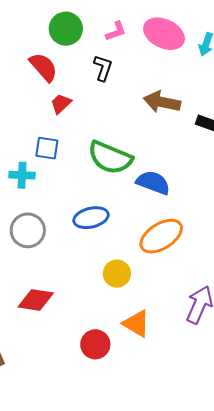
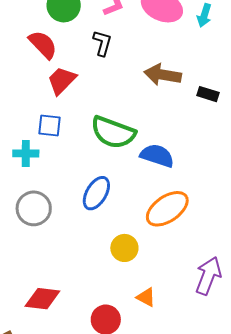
red trapezoid: (61, 104) -> (62, 80), size x1.4
blue ellipse: (91, 218) -> (96, 193), turned -44
red diamond: (36, 300) -> (42, 299), moved
orange triangle: (136, 324) -> (146, 297), size x0.7

